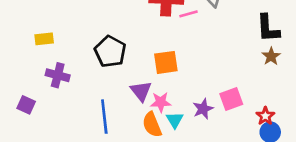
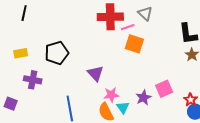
black pentagon: (110, 52) -> (57, 53), moved, turned 30
orange square: (166, 62) -> (134, 44), moved, turned 30
purple triangle: (141, 91) -> (95, 73), moved

